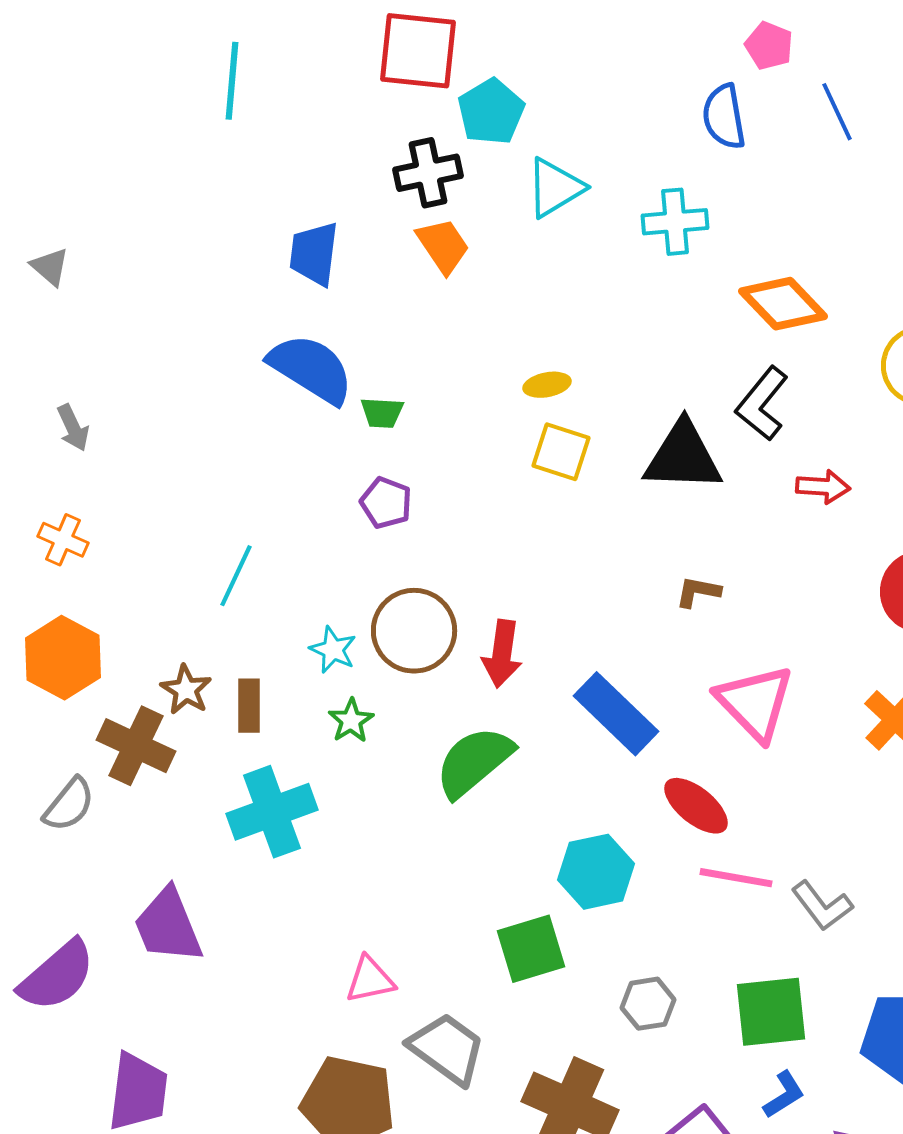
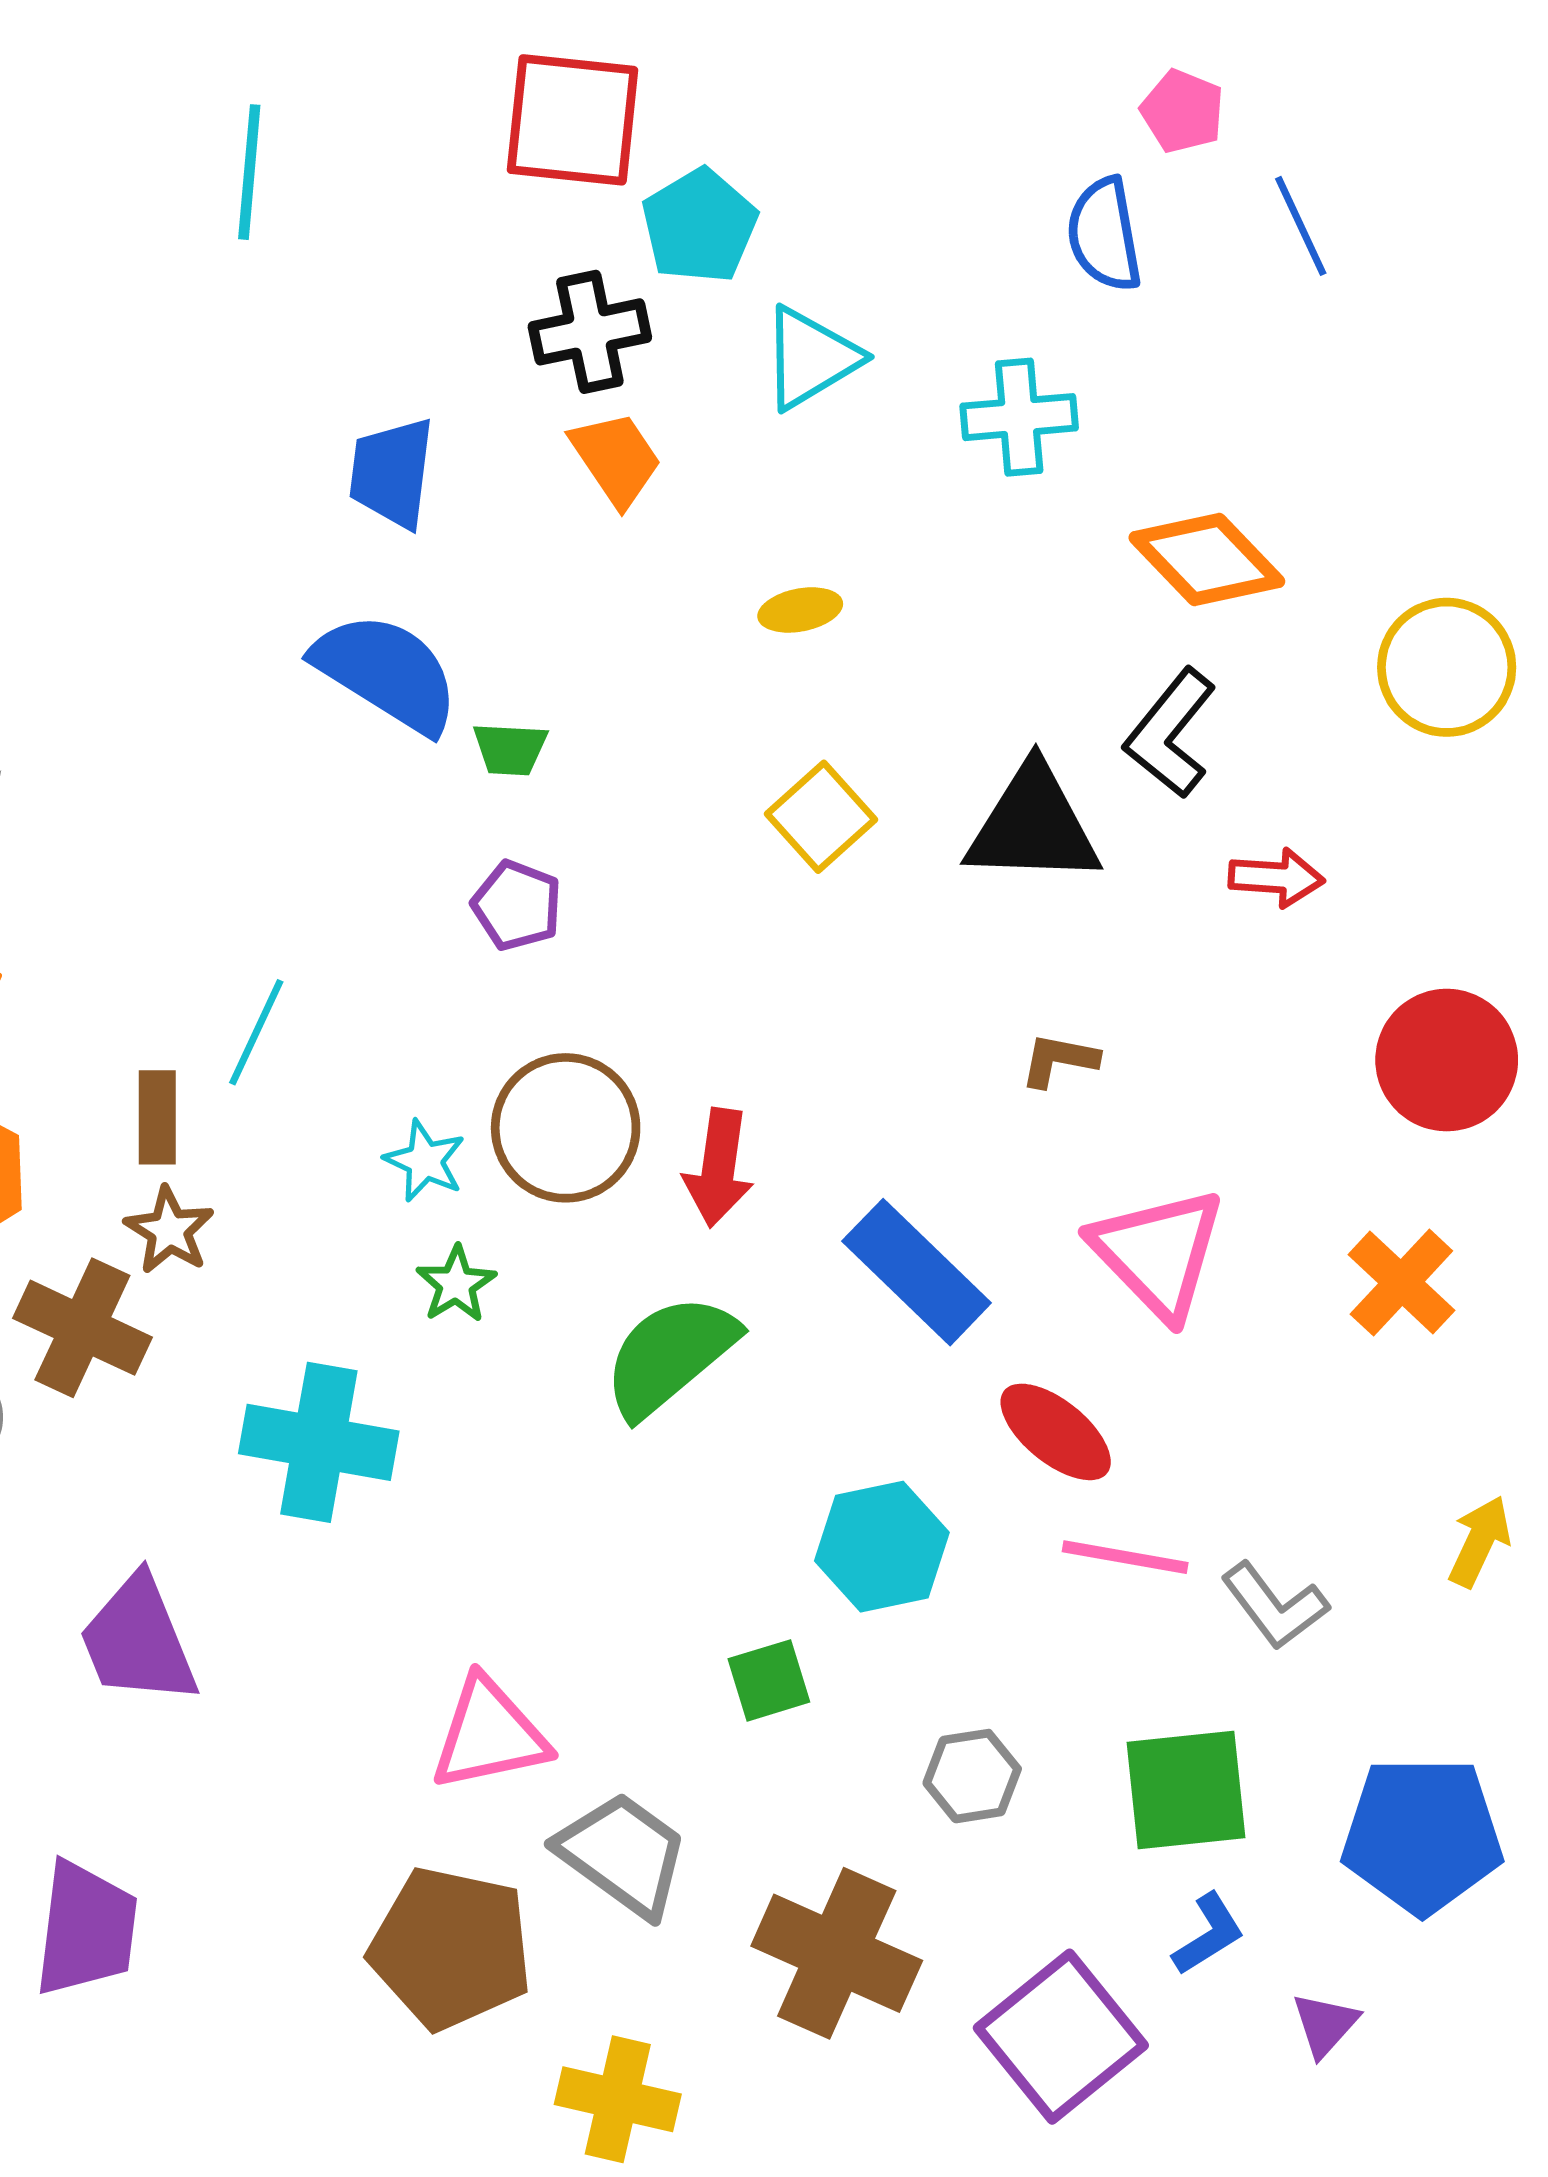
yellow ellipse: (547, 385) -> (800, 610), moved
yellow square: (561, 452) -> (821, 817), turned 30
brown rectangle: (249, 706) -> (157, 1117), moved
cyan cross: (272, 812) -> (319, 1442), turned 30
green square: (531, 949) -> (769, 1680), size x0.7
pink triangle: (370, 980) -> (489, 1734), size x1.4

